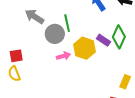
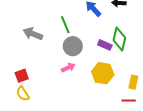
green line: (67, 23) -> (65, 25), moved
gray circle: (55, 34) -> (73, 46), moved
yellow hexagon: (84, 48) -> (103, 73), moved

